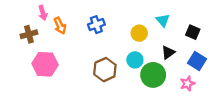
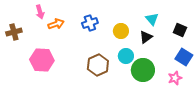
orange arrow: (60, 26) -> (56, 24), turned -84
yellow circle: (139, 33) -> (121, 31), moved
brown cross: (29, 34) -> (14, 32), moved
black triangle: (168, 52) -> (146, 37), moved

